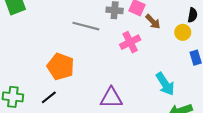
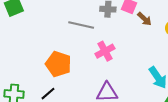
pink cross: (130, 42) -> (105, 51), moved

